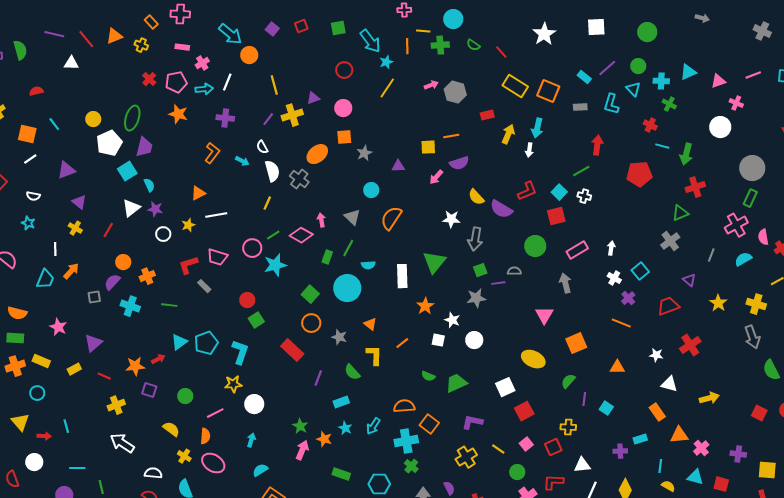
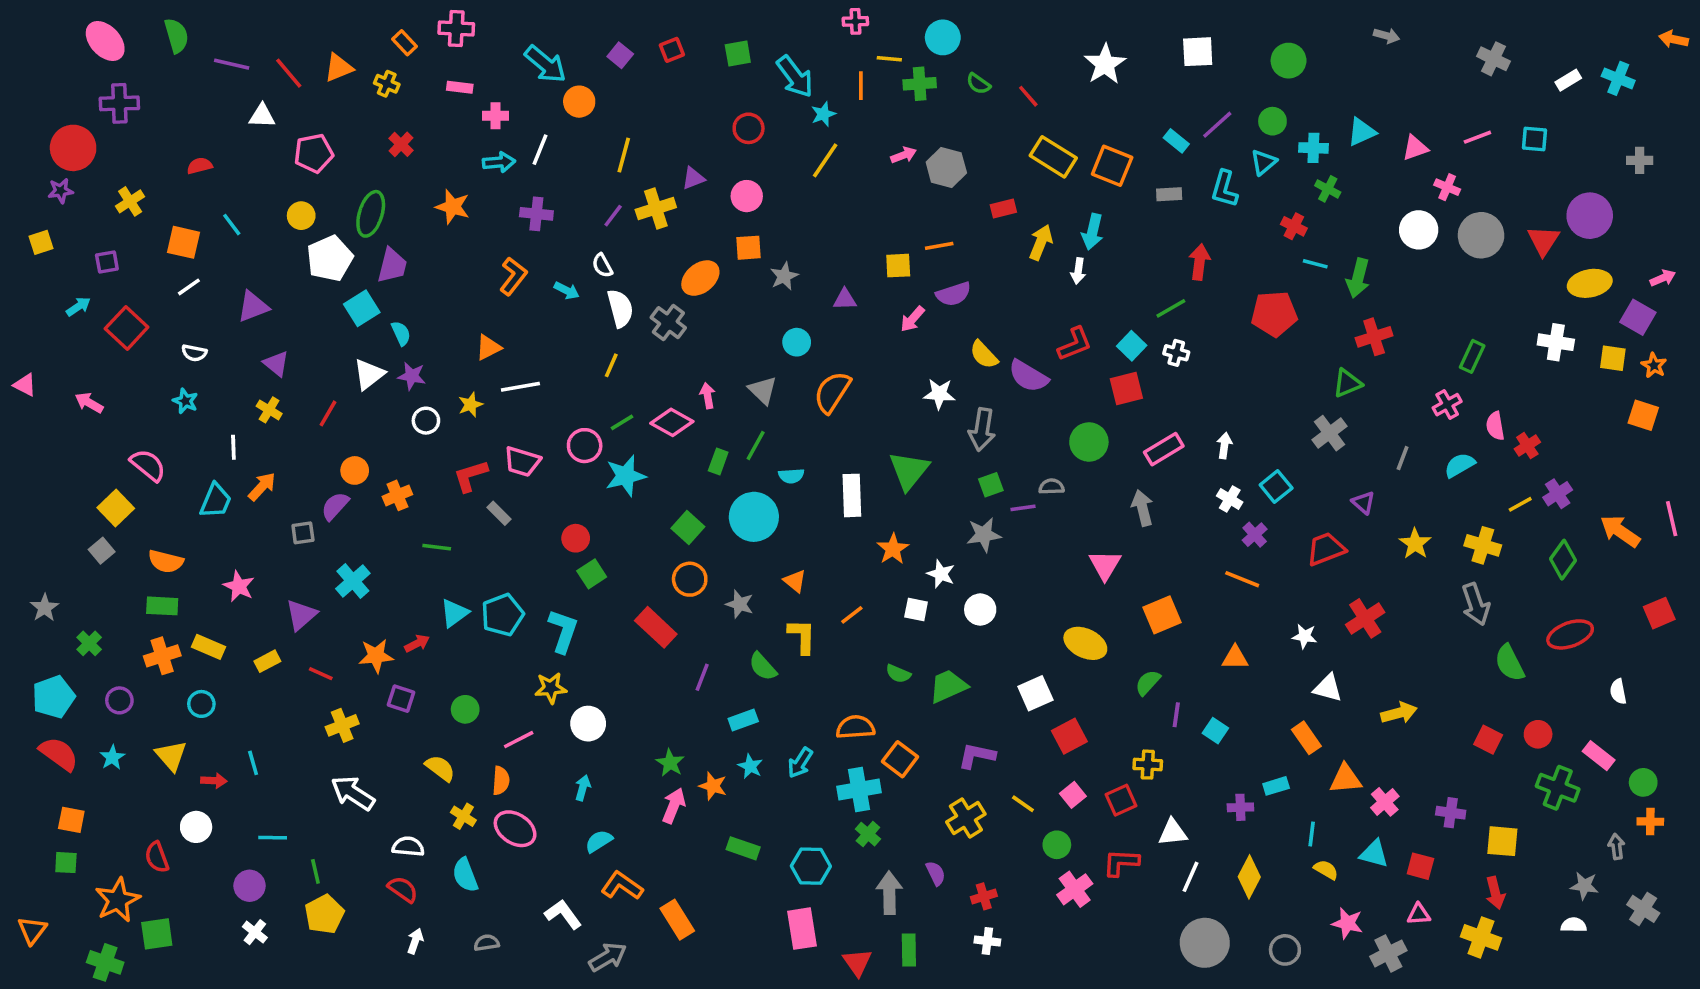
green semicircle: (20, 50) -> (176, 36), moved
pink cross: (202, 63) -> (495, 116), turned 32
pink pentagon: (176, 82) -> (314, 153), moved
yellow line: (274, 85) -> (624, 155), turned 30
cyan triangle: (633, 89) -> (1264, 162), turned 35
gray circle: (752, 168) -> (1481, 235), moved
pink cross: (736, 225) -> (1447, 405), size x0.7
cyan cross: (130, 306) -> (353, 581), moved, turned 30

